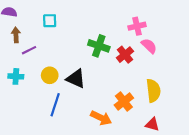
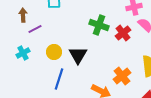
cyan cross: (16, 76) -> (23, 53), turned -32
black triangle: (76, 79) -> (78, 55), turned 36

